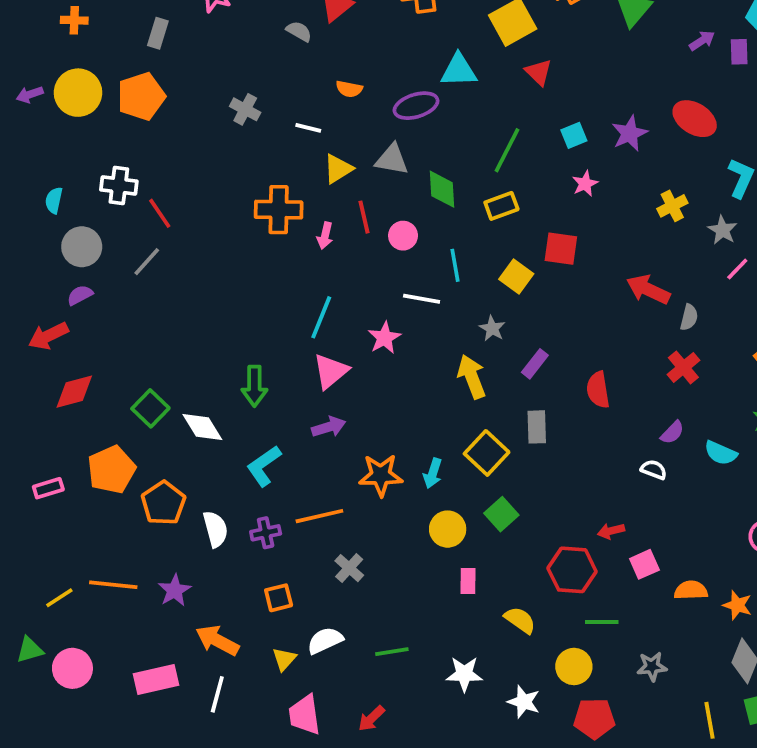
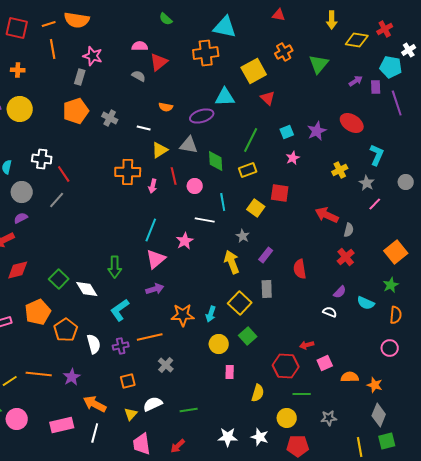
gray rectangle: (158, 33) -> (80, 77), moved
orange pentagon: (141, 96) -> (76, 111), moved
yellow semicircle: (520, 620) -> (258, 393), turned 72
white star: (464, 674) -> (228, 437), moved

